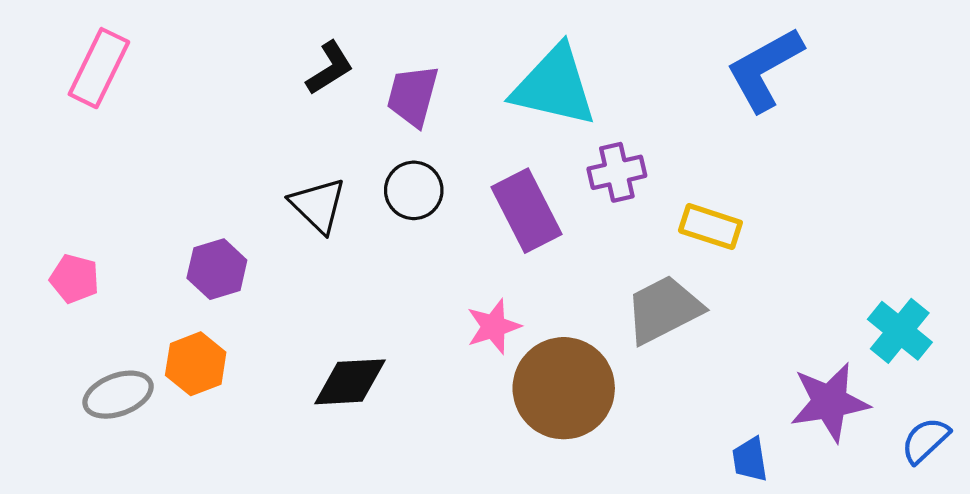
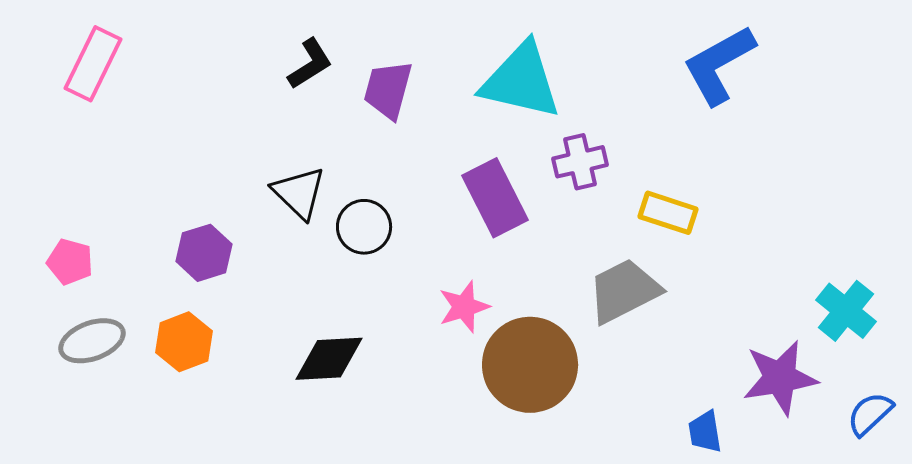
black circle: (414, 190) -> (364, 227), moved
gray ellipse: (118, 395) -> (92, 341), moved

